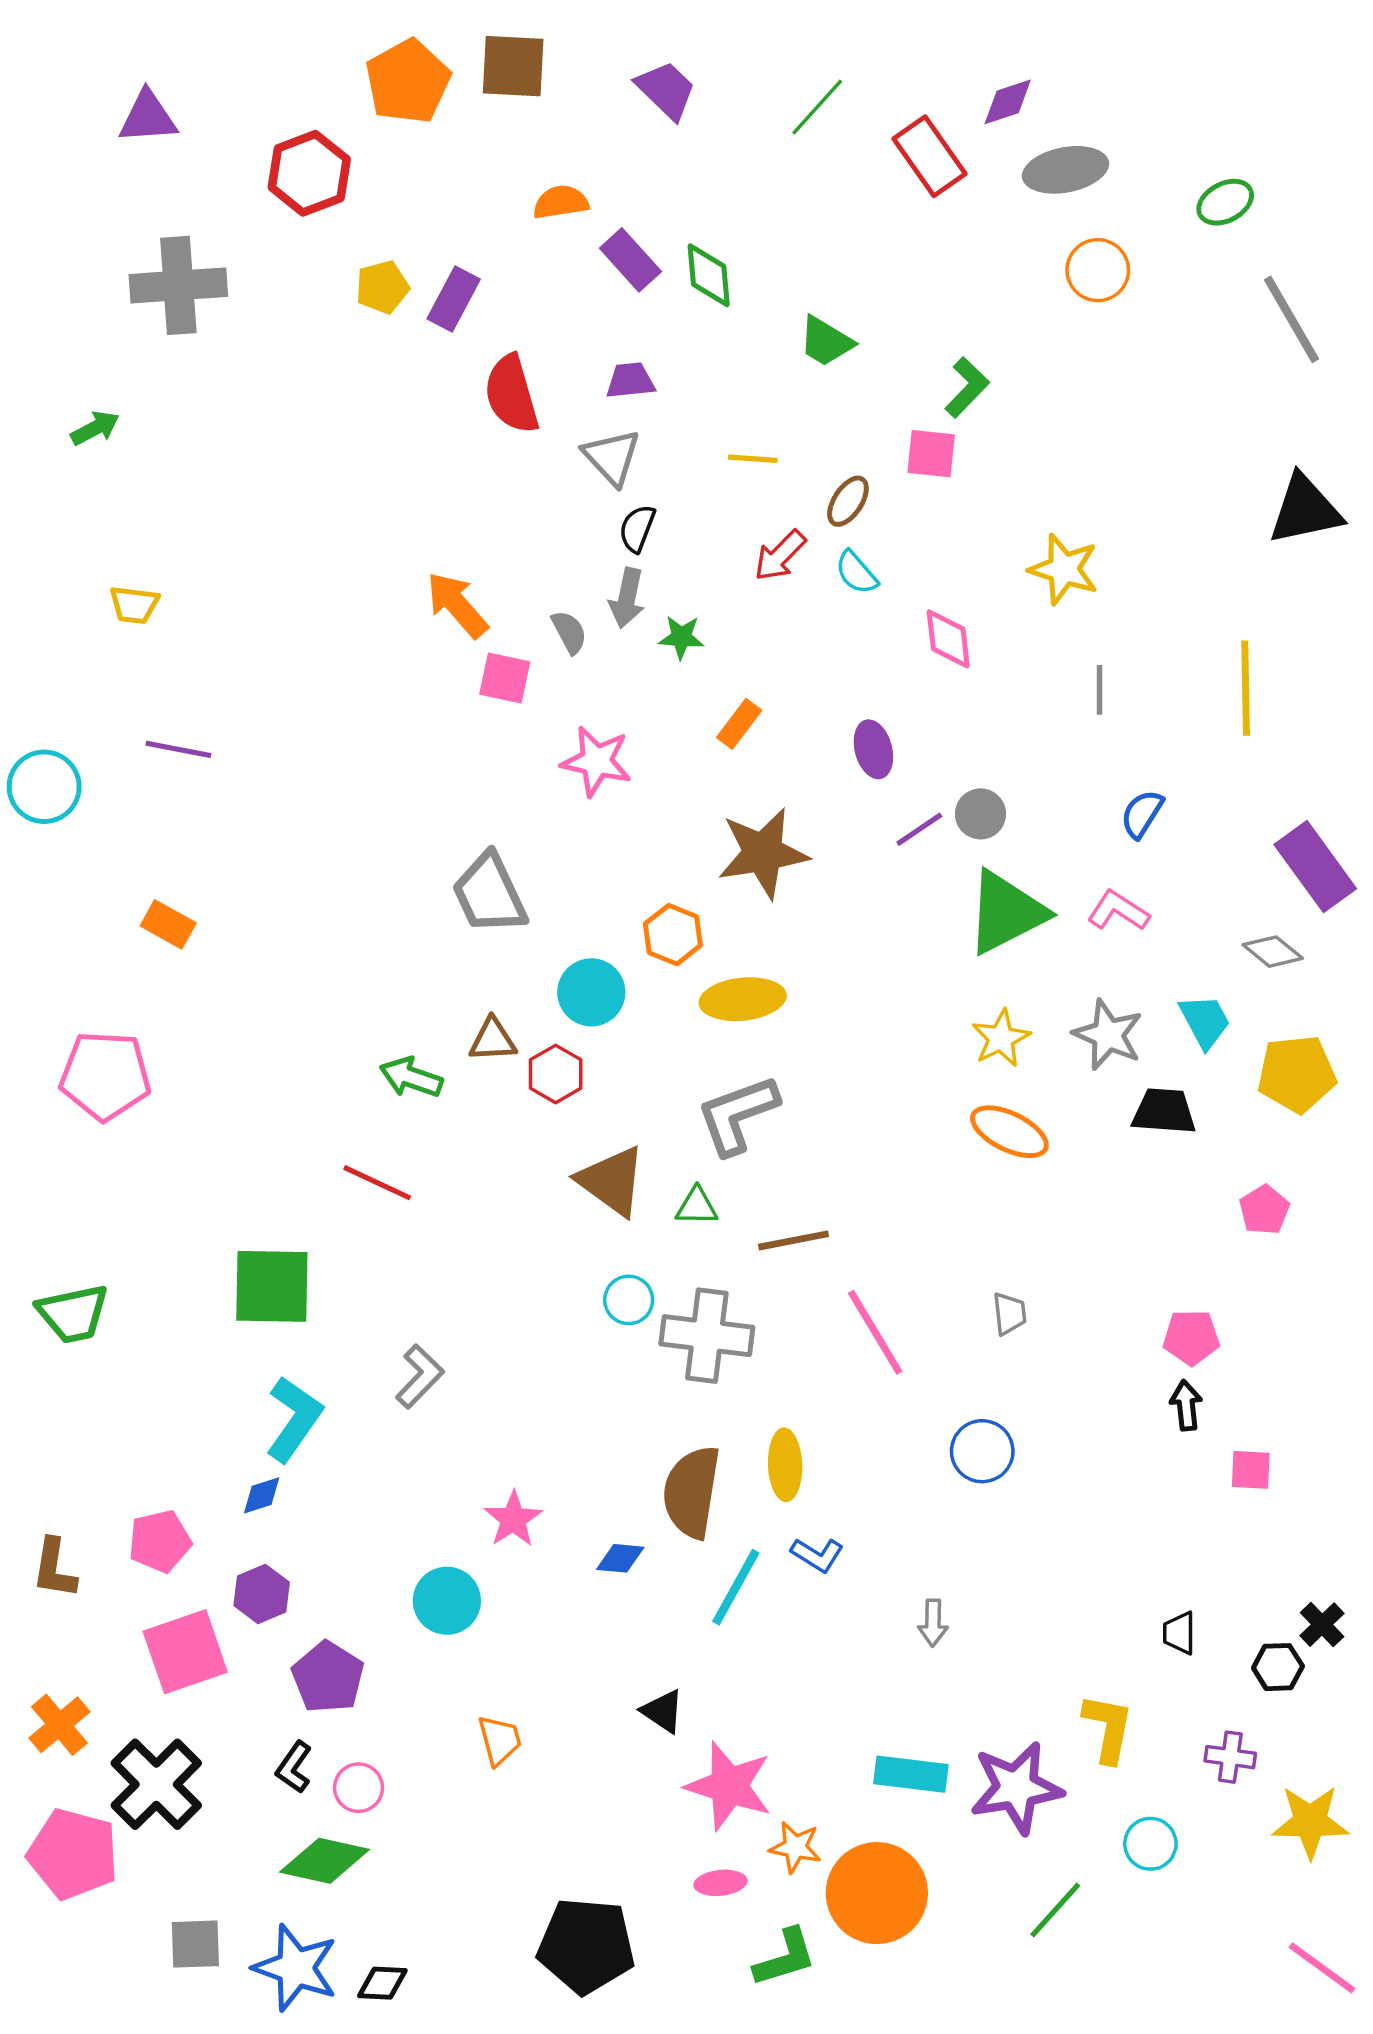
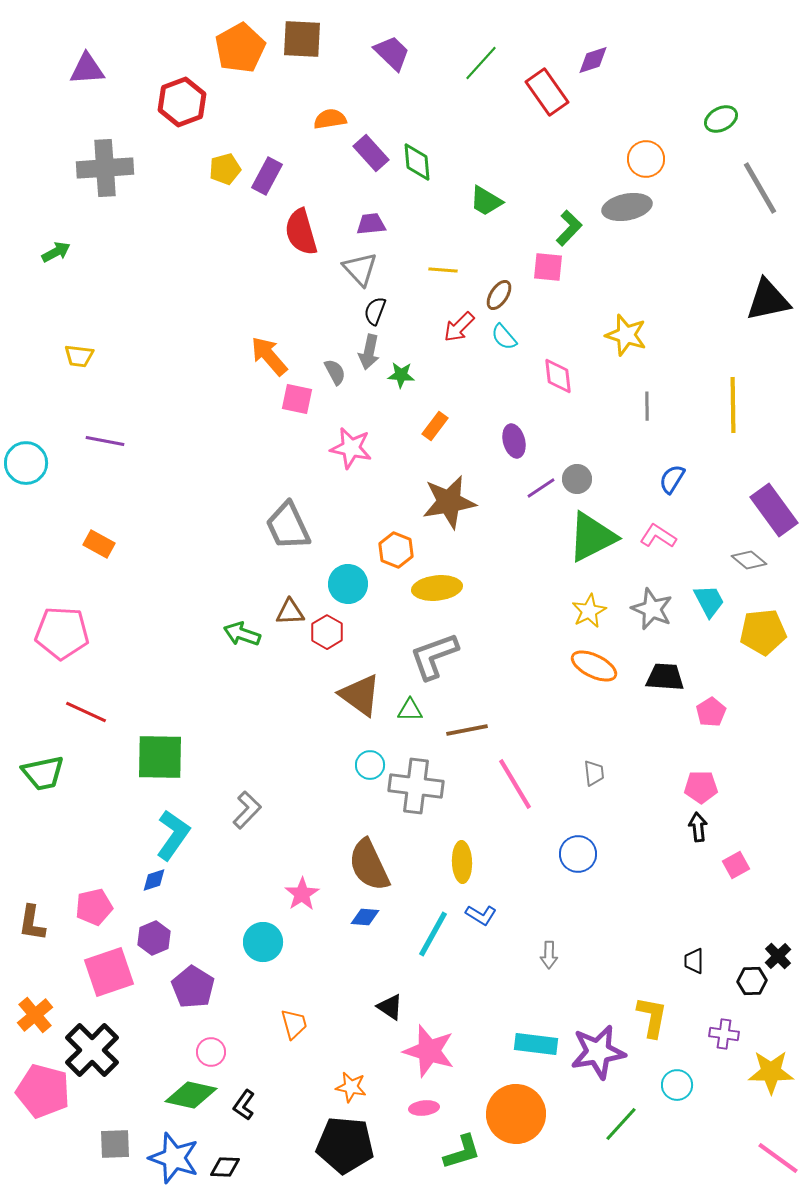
gray ellipse: (1065, 170) -> (627, 207), moved
black trapezoid: (1164, 1111) -> (665, 677), moved
red line: (377, 1183) -> (86, 712), moved
pink pentagon: (1264, 1210) -> (711, 712), moved
pink square: (1251, 1470) -> (736, 865), turned -32
brown semicircle: (692, 1492) -> (369, 865), moved, turned -34
black L-shape: (294, 1767) -> (244, 1105), moved
orange star: (795, 1847) -> (351, 1087), moved

